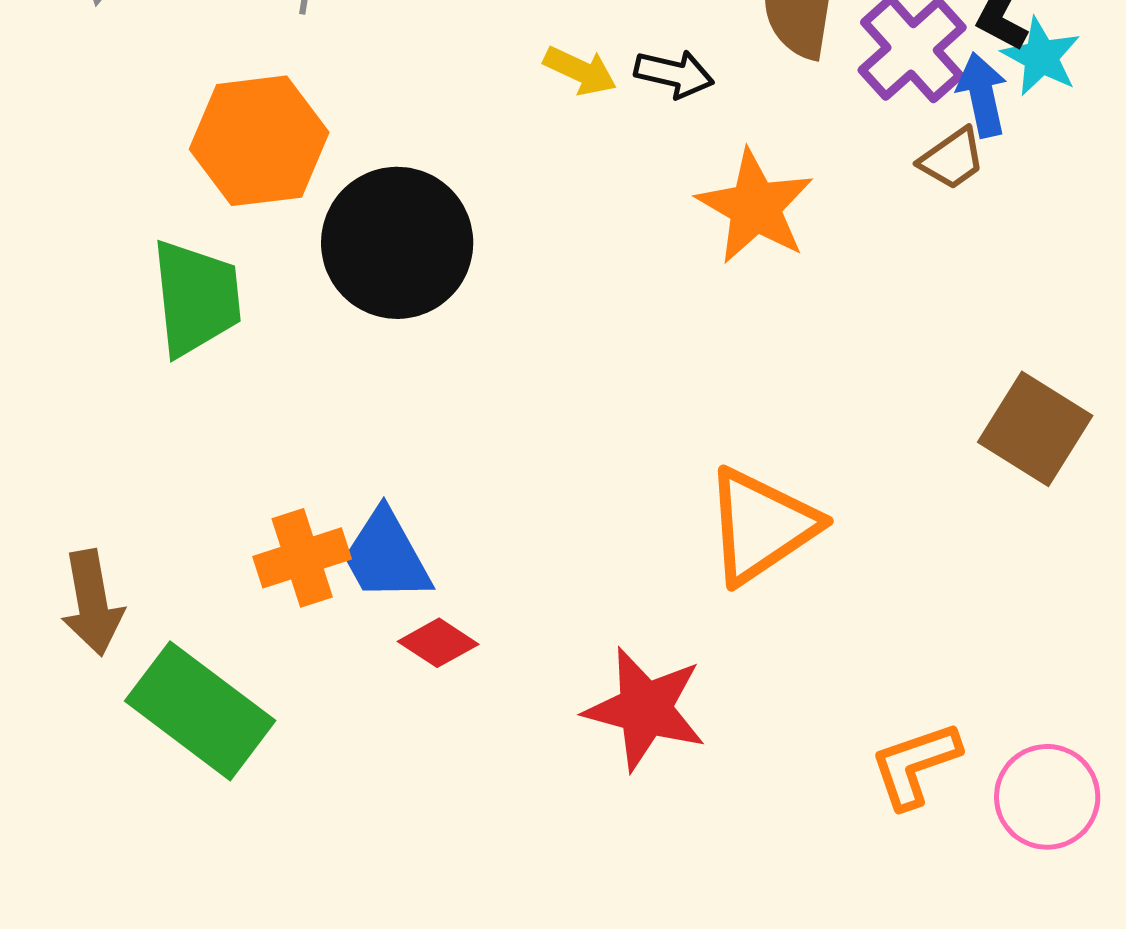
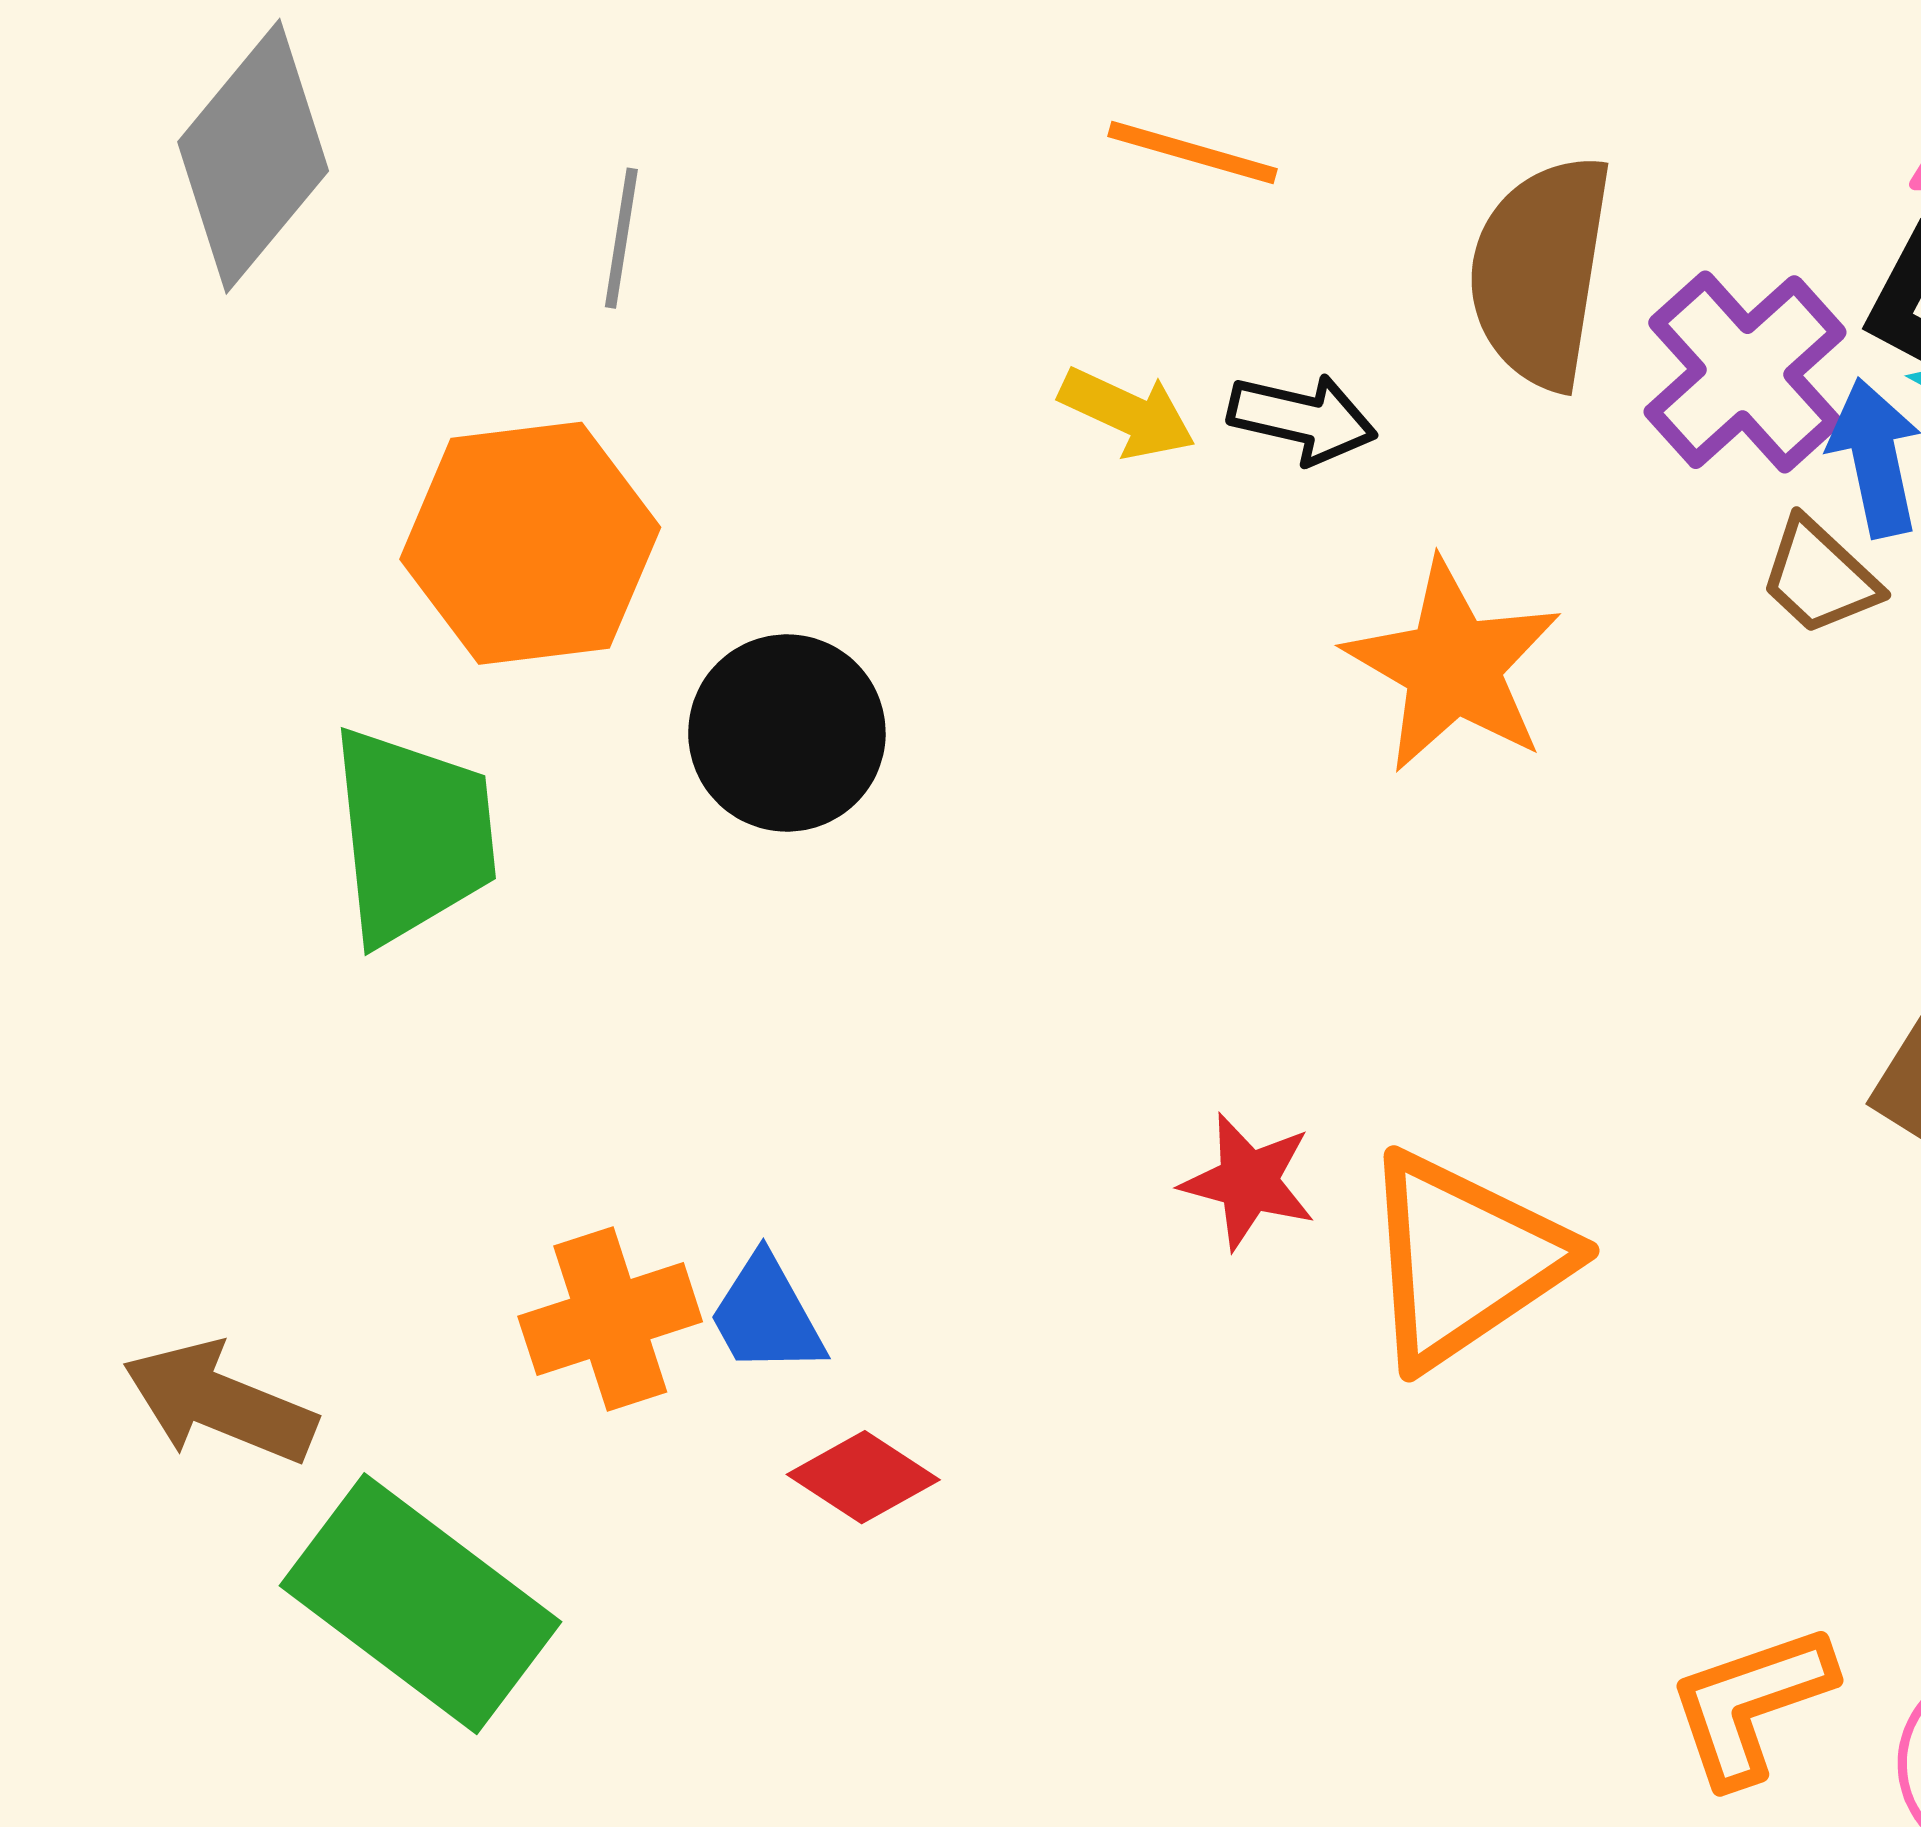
brown trapezoid: (952, 159) -> (1819, 577), turned 78
black circle: (397, 243) -> (787, 733), size x0.7
blue trapezoid: (386, 556) -> (766, 1315), size x0.7
brown arrow: (92, 603) -> (220, 1403), turned 122
red star: (645, 709) -> (1248, 1181), moved, size x0.6

